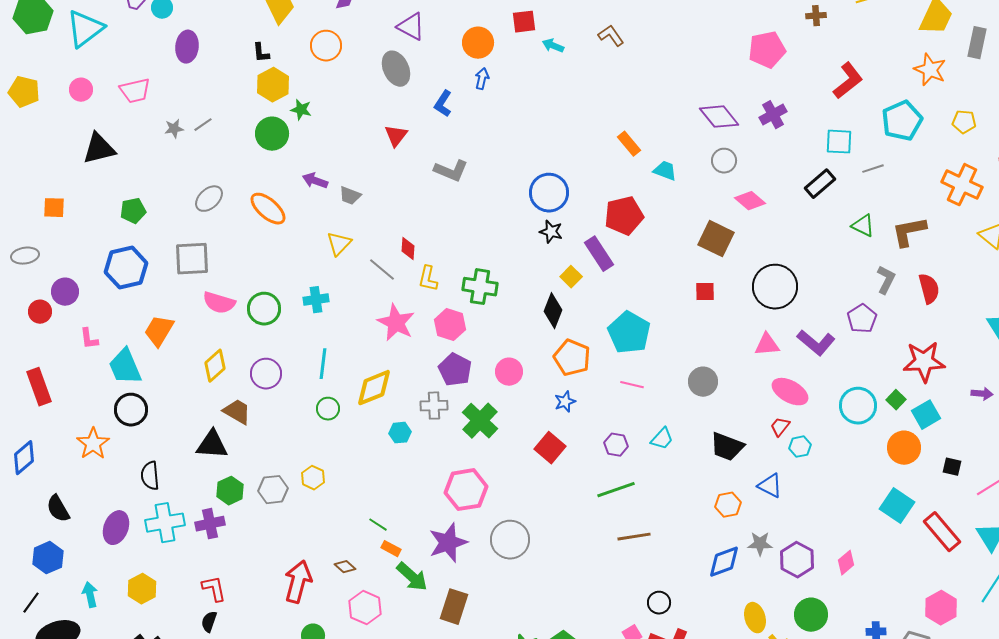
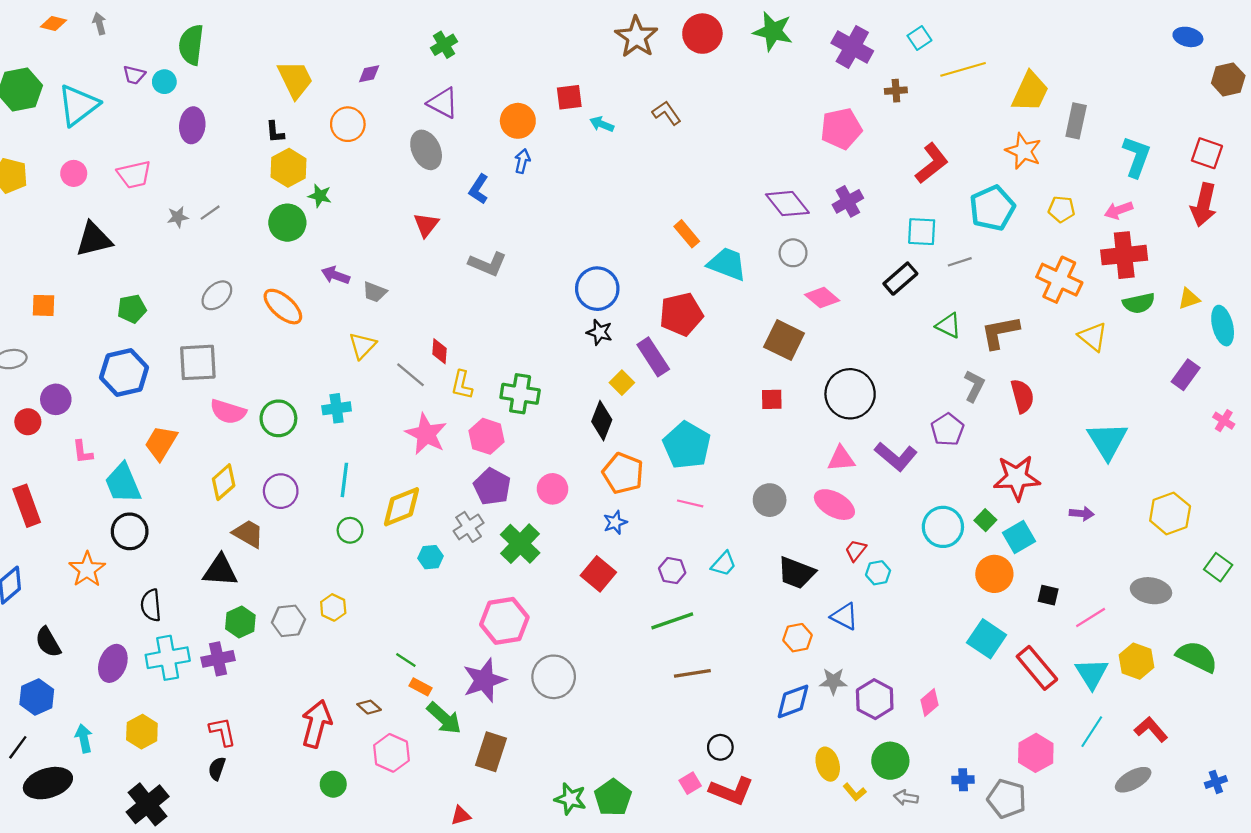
cyan trapezoid: (665, 171) -> (727, 264), size x1.5
pink ellipse: (790, 392) -> (834, 505), moved
gray cross: (434, 406) -> (469, 527), turned -32

